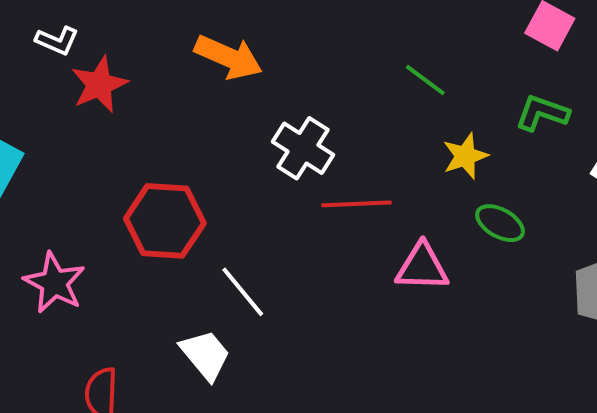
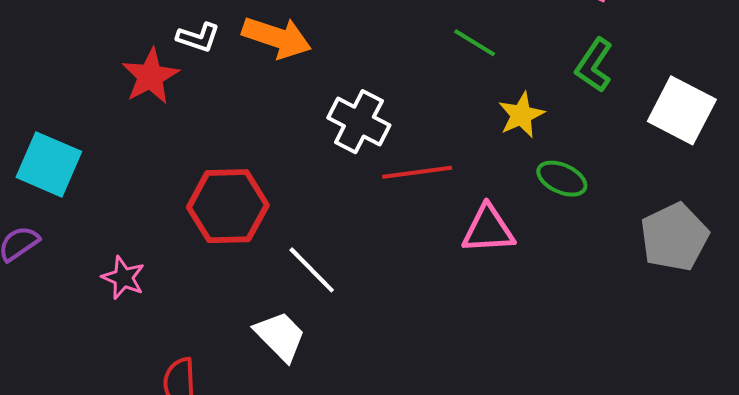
white L-shape: (57, 41) -> (198, 37), moved
green L-shape: (542, 113) -> (594, 65), turned -70
pink star: (54, 283) -> (123, 278), size x0.7

